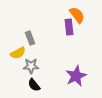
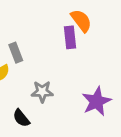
gray star: (31, 66) -> (42, 92), moved
purple star: (76, 76) -> (96, 101), moved

